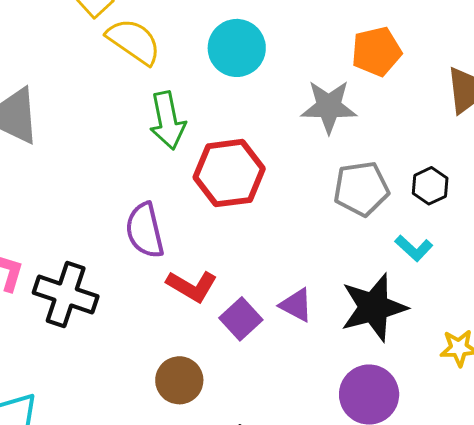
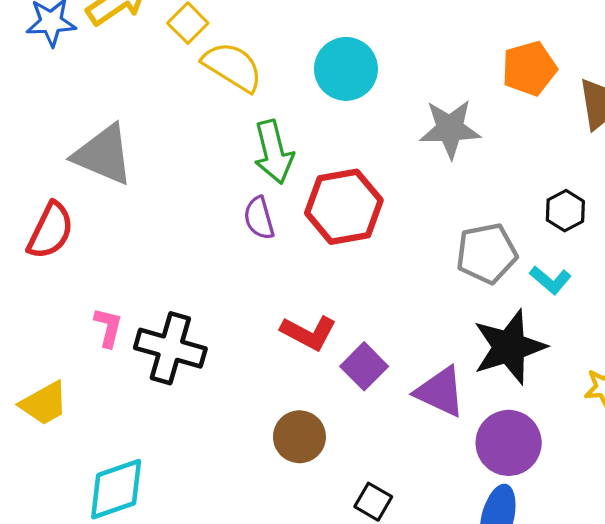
orange pentagon: (376, 51) -> (529, 68), moved
gray pentagon: (361, 189) -> (487, 253), moved
purple semicircle: (145, 230) -> (259, 218), moved, size x0.7
purple triangle: (296, 305) -> (440, 392), moved, size x1.4

